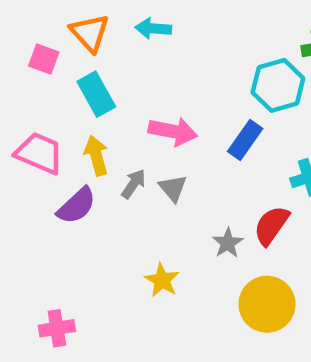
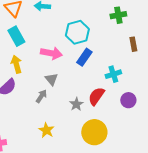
cyan hexagon: (278, 85) -> (77, 32), moved
gray arrow: (134, 184) -> (41, 96), moved
yellow star: (162, 280) -> (46, 130), moved

